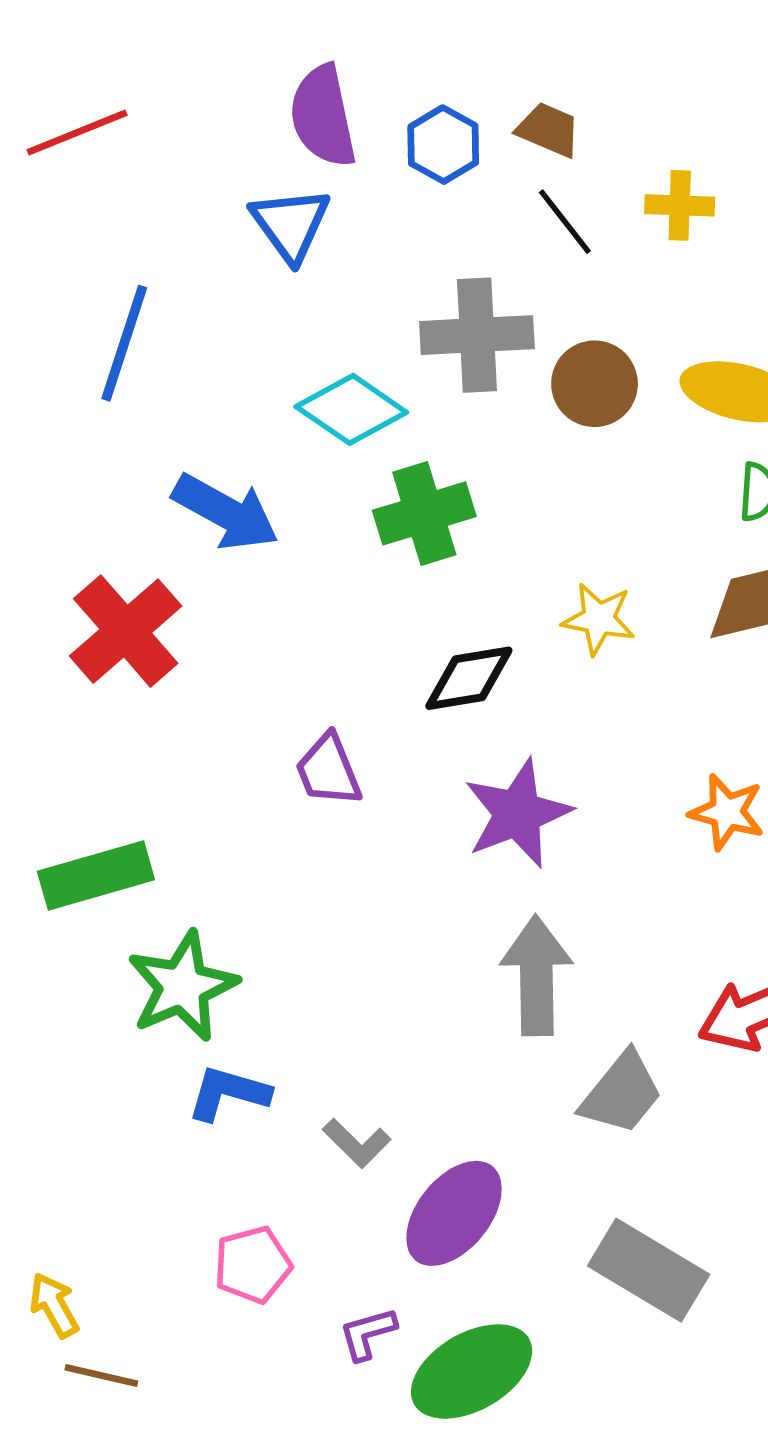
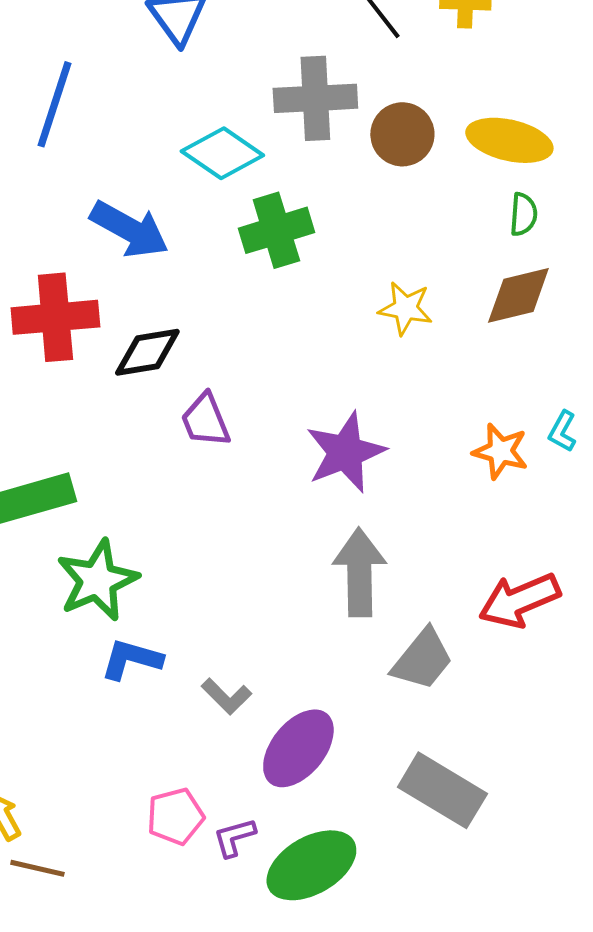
red cross: (126, 631) -> (55, 317), turned 36
black diamond: (469, 678) -> (147, 352), moved
pink pentagon: (253, 1265) -> (175, 816), moved

